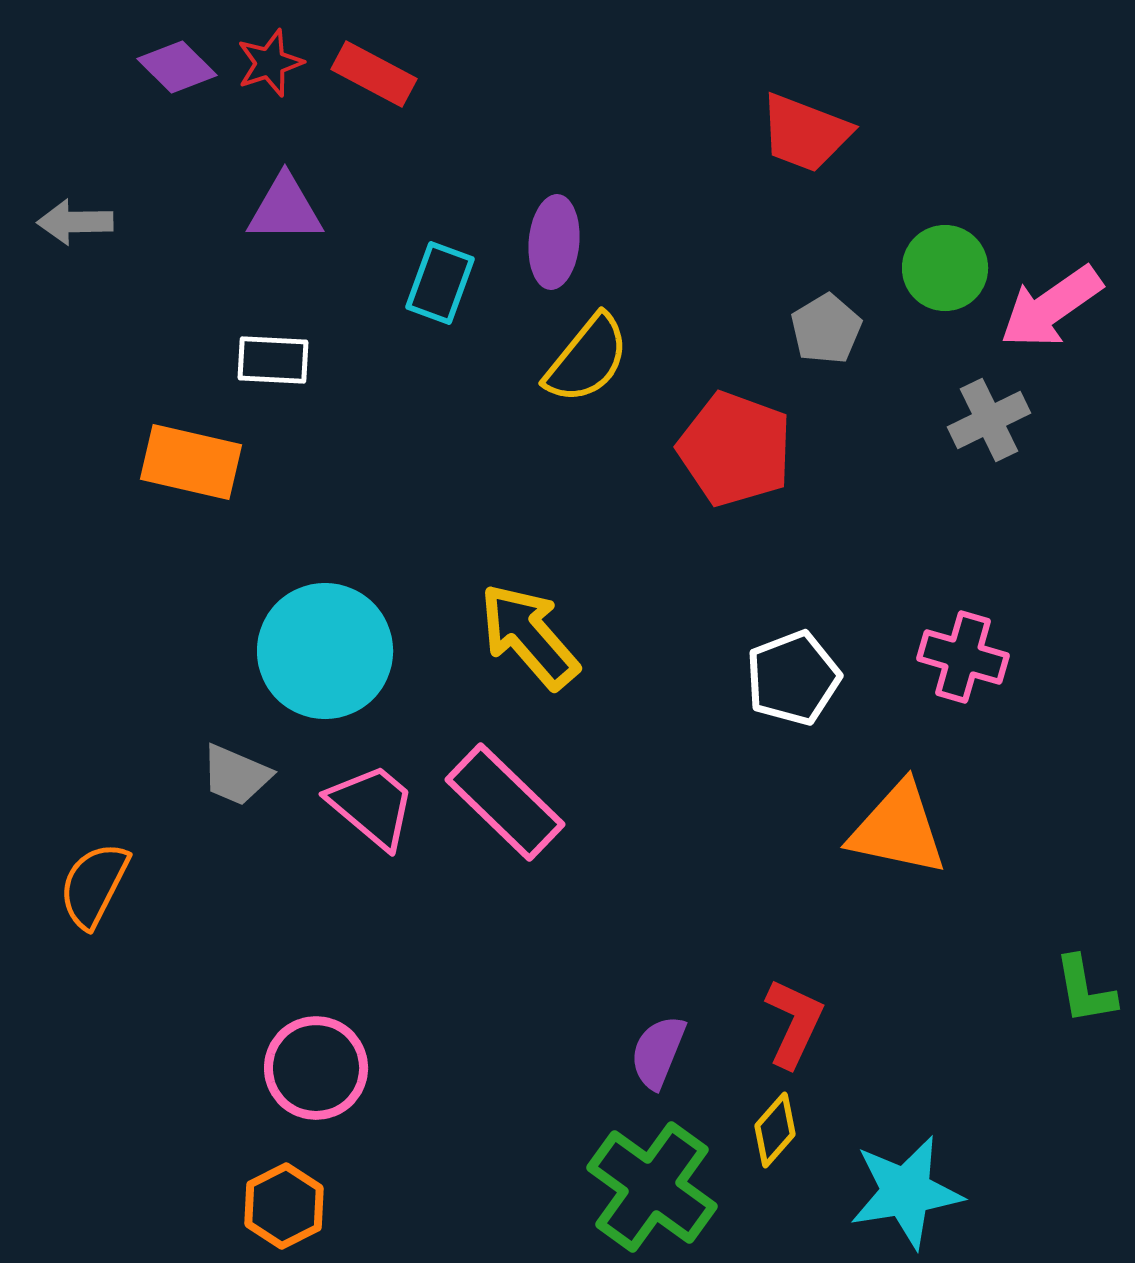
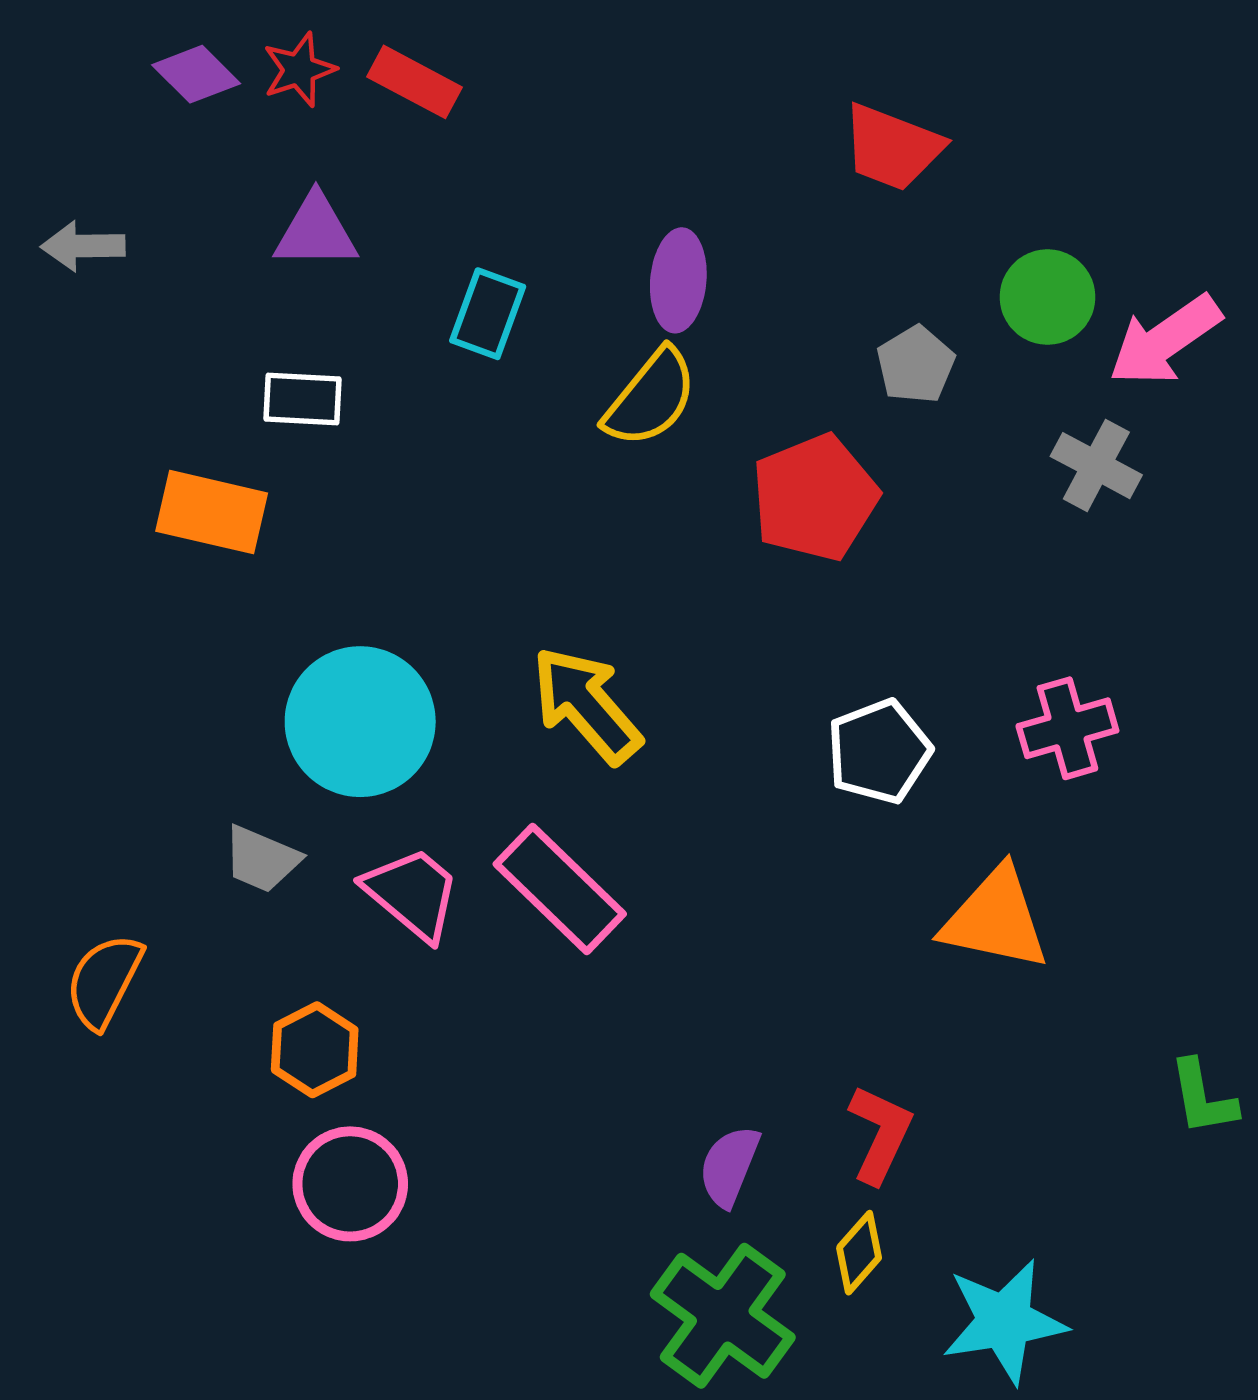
purple ellipse: (554, 242) -> (678, 280), moved
gray cross: (989, 420) -> (1096, 466), turned -36
red pentagon: (735, 449) -> (815, 498), turned 30
pink cross: (963, 657) -> (1067, 728), turned -32
orange hexagon: (284, 1206) -> (315, 1050), moved

